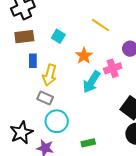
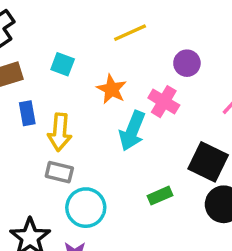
yellow line: (101, 25) -> (130, 33), turned -48
pink cross: (113, 68) -> (164, 102), turned -30
green rectangle: (88, 143) -> (160, 196), moved

